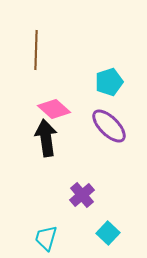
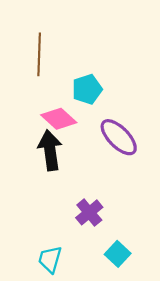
cyan pentagon: (109, 82) -> (87, 89), moved

